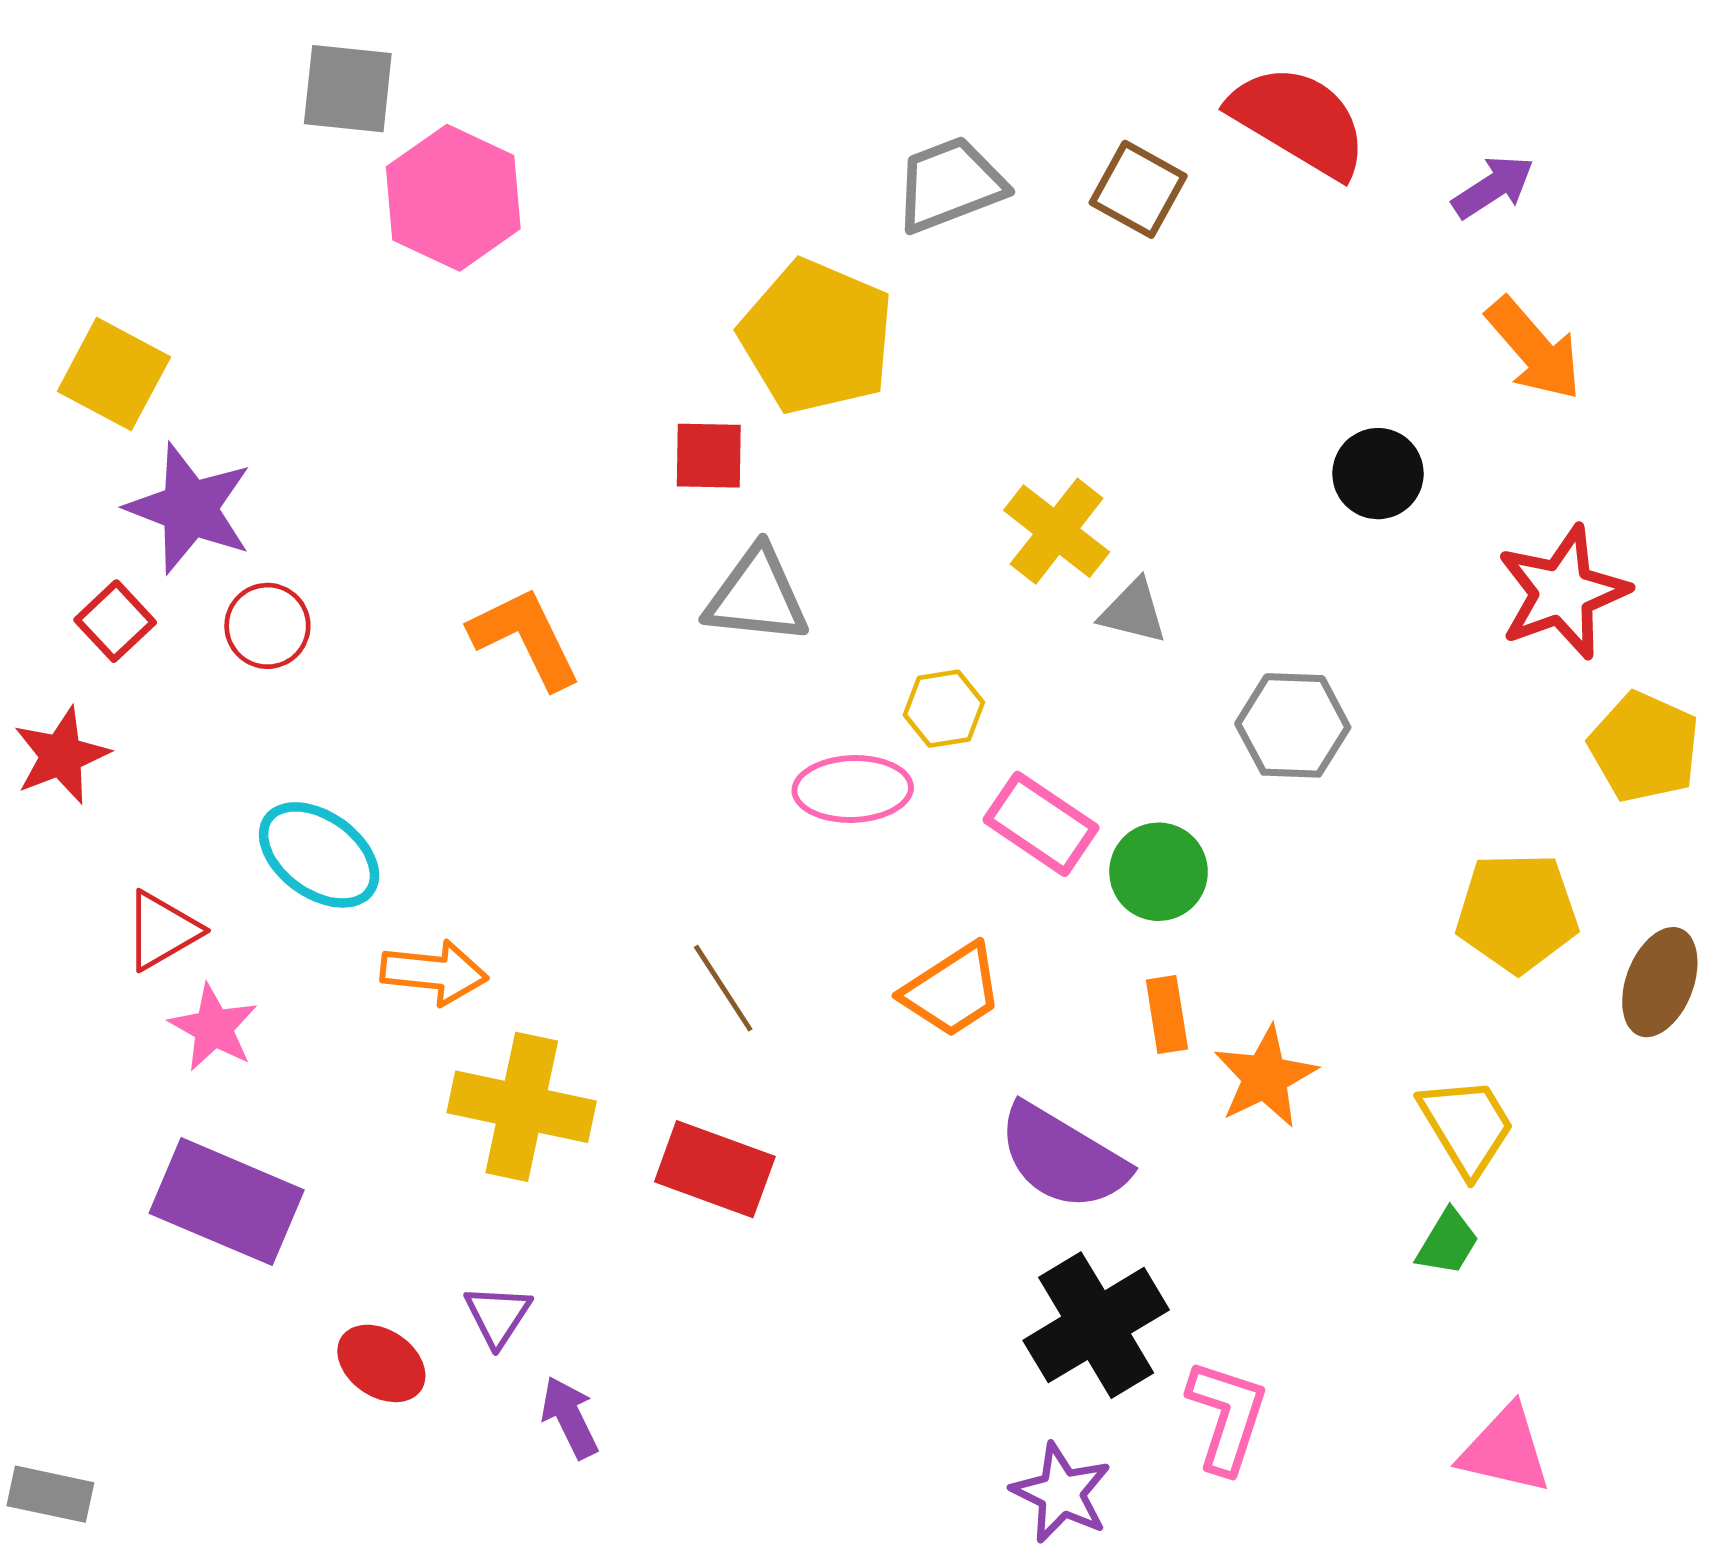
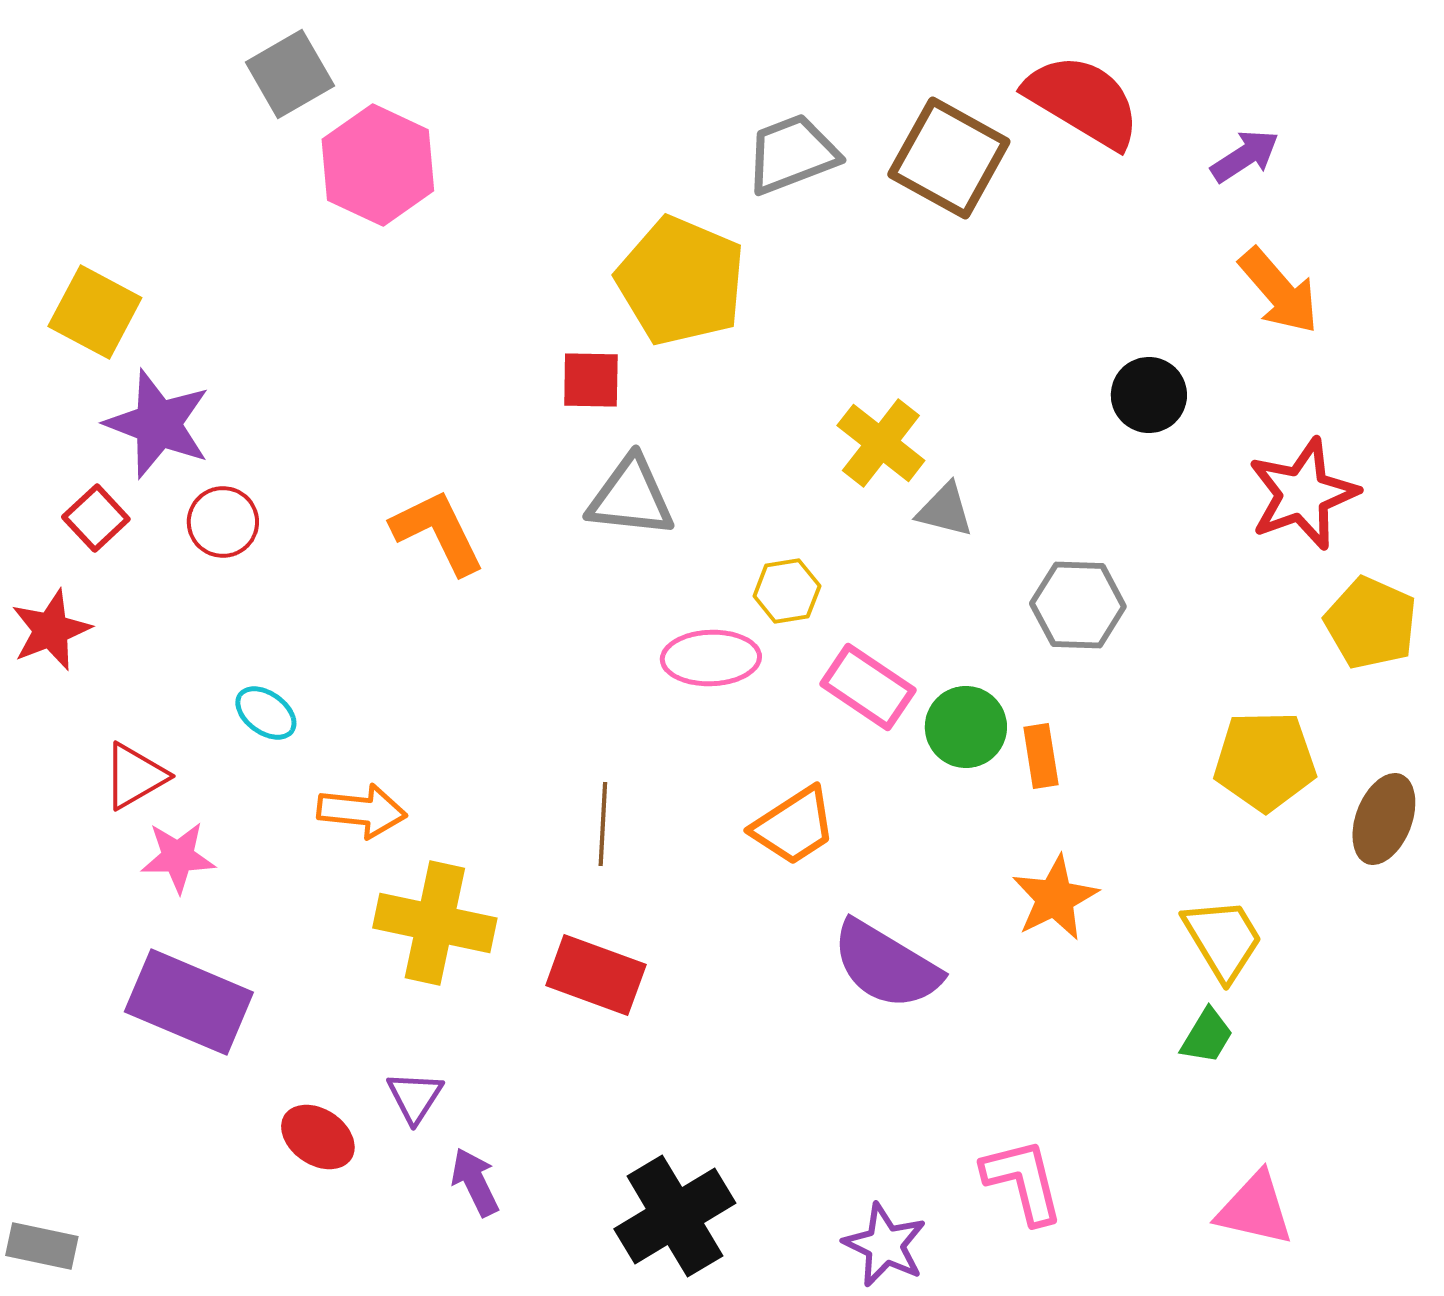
gray square: (348, 89) -> (290, 74), turned -36
brown square: (1138, 189) -> (949, 158), size x1.5
cyan ellipse: (319, 855) -> (266, 713), size x0.6
brown line: (723, 988) -> (603, 824), turned 36
orange rectangle: (1167, 1014) -> (1041, 756), moved
pink star: (213, 1028) -> (178, 857), turned -30
black cross: (1096, 1325) -> (675, 1216), moved
pink L-shape: (1227, 1416) -> (1023, 1181), turned -32

